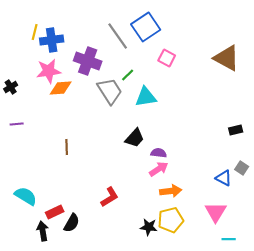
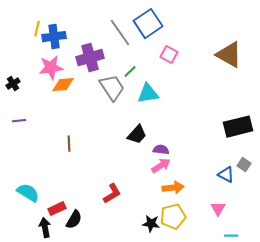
purple cross: (88, 61) -> (90, 58), turned -36
black rectangle: (236, 130) -> (238, 127), size x2.0
pink triangle: (216, 212) -> (218, 209), size x0.7

